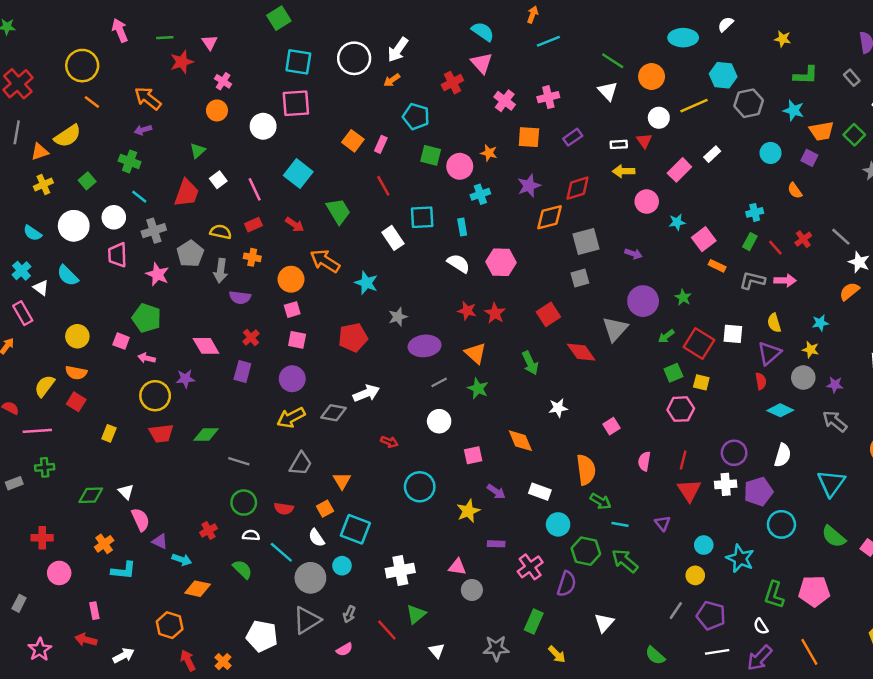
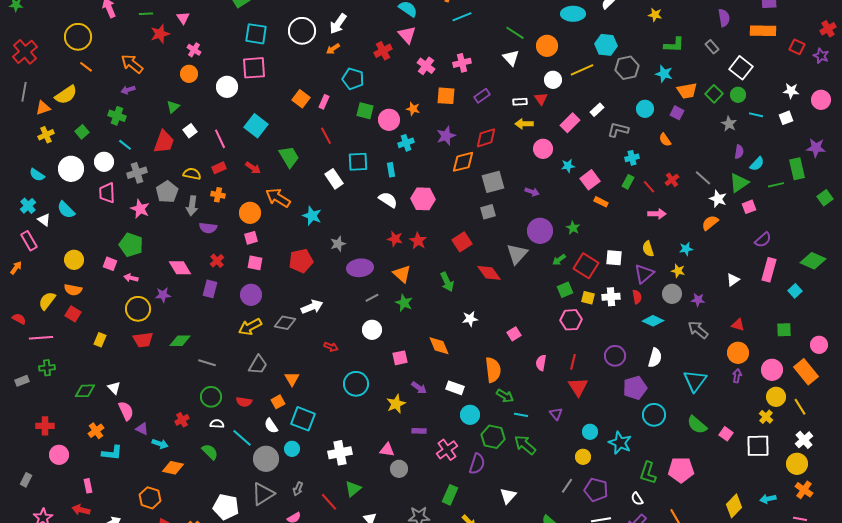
gray L-shape: (752, 280) -> (618, 130), moved
white cross: (726, 484) -> (611, 297), moved

